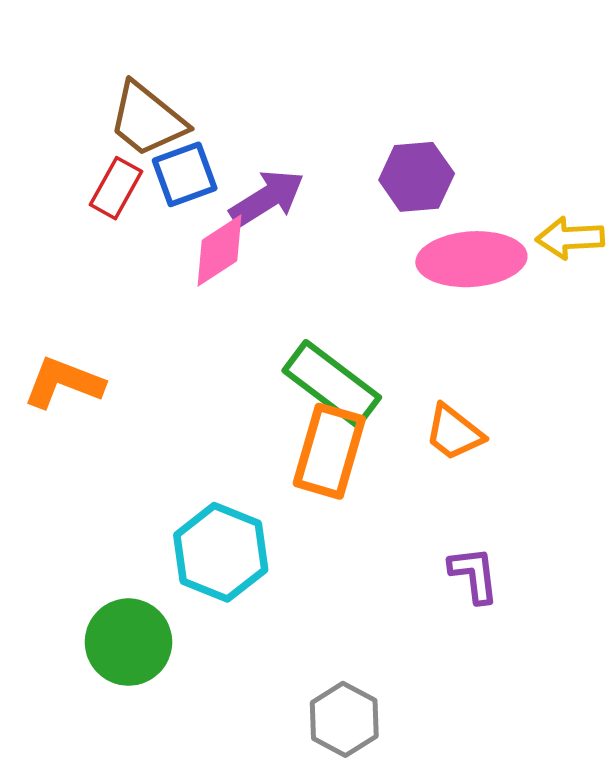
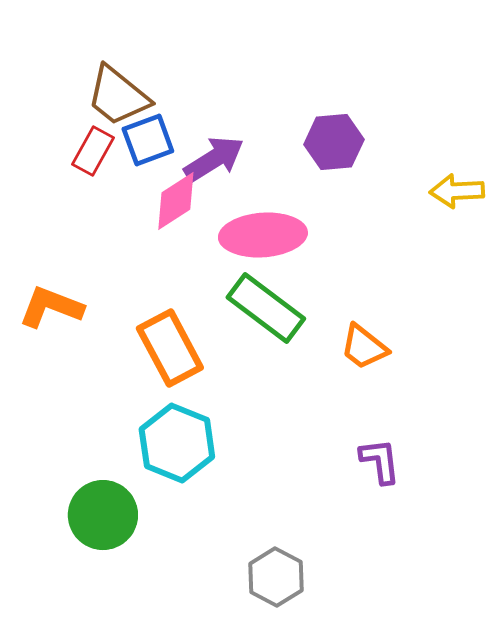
pink ellipse: (471, 259) -> (263, 235), moved
orange rectangle: (329, 451) -> (170, 348), moved, turned -44

